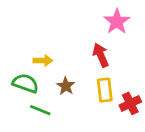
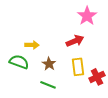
red arrow: (101, 55) -> (75, 41), turned 90
green line: (40, 110) -> (48, 85), moved

